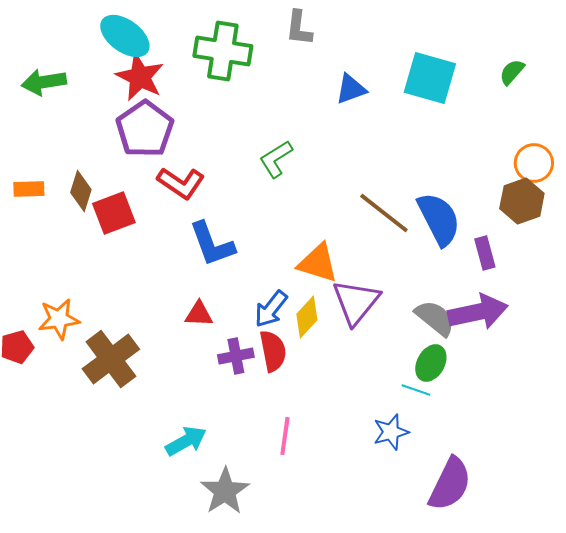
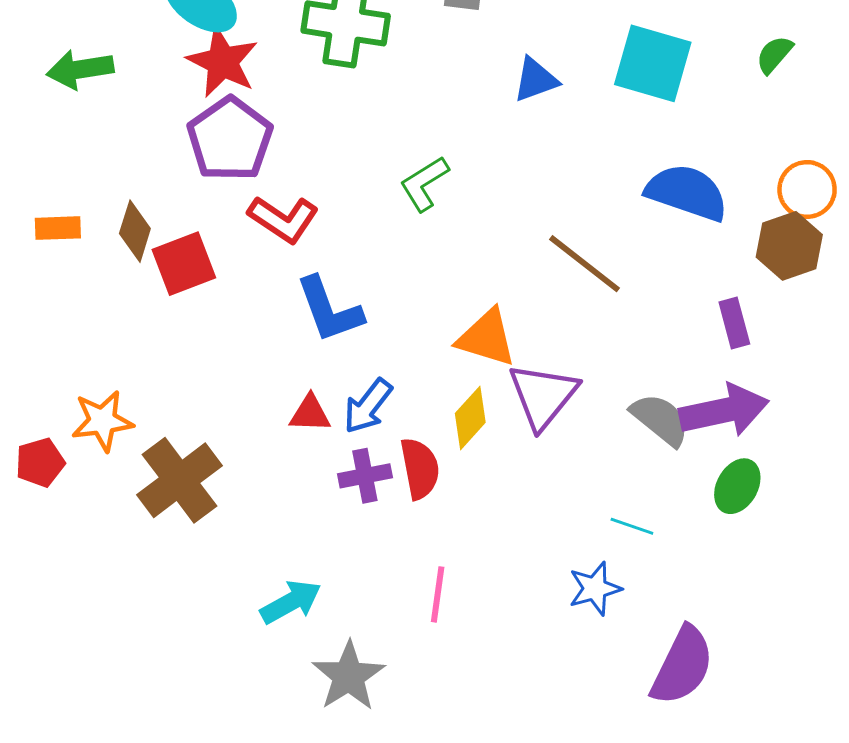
blue semicircle: (439, 219) -> (687, 192), moved, turned -44
blue arrow: (271, 309) -> (368, 406), moved
green ellipse: (431, 363) -> (737, 486), moved

